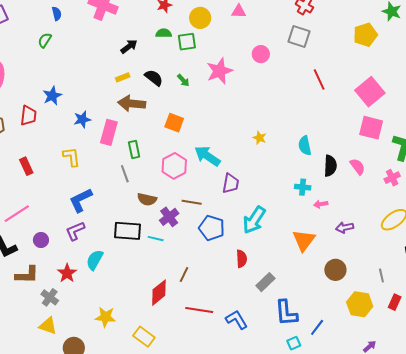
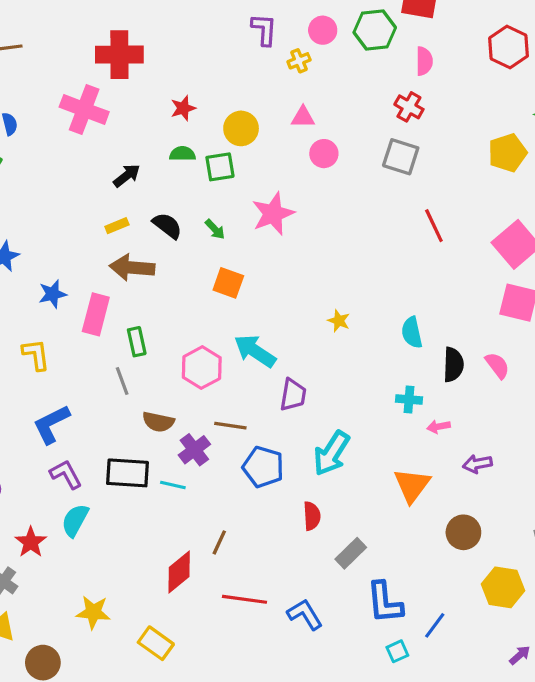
pink circle: (261, 54) -> (324, 154), moved
orange square: (174, 123) -> (228, 283), moved
purple L-shape: (75, 231) -> (66, 474), moved, turned 85

